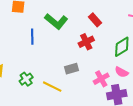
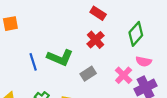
green L-shape: (56, 21) -> (60, 58), moved
blue line: (32, 37) -> (33, 62), moved

